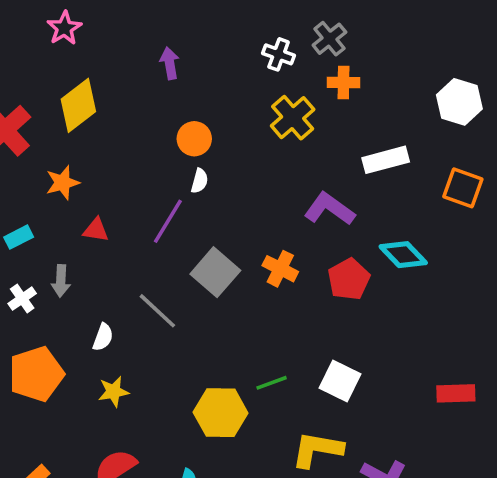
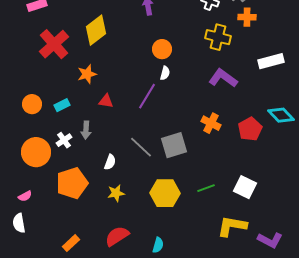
yellow cross: (293, 118) -> (218, 37), turned -35
purple L-shape: (329, 209) -> (223, 78), moved
gray square: (215, 272) -> (174, 145), moved, turned 32
yellow hexagon: (221, 413) -> (165, 193), moved

